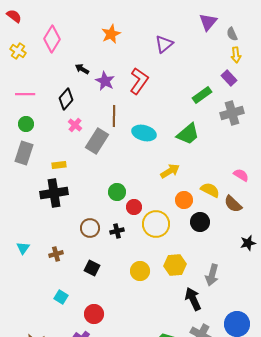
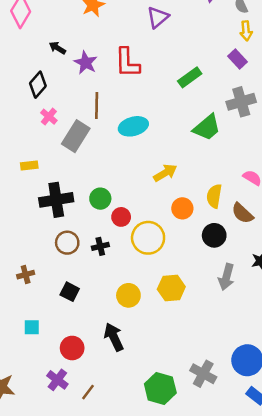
red L-shape: (139, 81) -> (127, 63), turned 144
green rectangle: (202, 95) -> (190, 77), moved
cyan ellipse: (144, 133) -> (133, 126), turned -30
green trapezoid: (188, 134) -> (207, 128), moved
yellow semicircle: (210, 190) -> (214, 196), turned -108
black cross: (54, 193) -> (56, 200), moved
black circle: (200, 222) -> (214, 235), moved
gray arrow: (212, 275) -> (226, 277), moved
cyan square: (61, 297) -> (32, 327), turned -32
black arrow: (193, 299) -> (114, 337), moved

